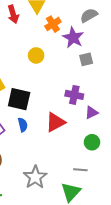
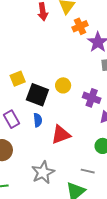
yellow circle: (36, 55) -> (63, 85), moved
red triangle: (55, 122) -> (61, 135), moved

